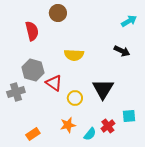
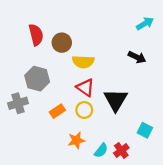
brown circle: (58, 13) -> (62, 43), moved
red triangle: (54, 83) -> (85, 88), moved
cyan square: (129, 116) -> (145, 130), turned 32
red cross: (108, 126) -> (121, 150), moved
orange rectangle: (33, 134) -> (57, 111), moved

